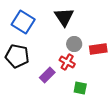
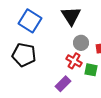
purple rectangle: (47, 75) -> (63, 84), moved
green square: (80, 88) -> (91, 70), moved

